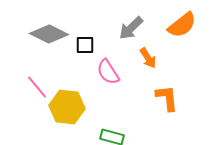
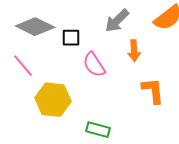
orange arrow: (148, 58) -> (134, 51), turned 30
pink line: (37, 87) -> (23, 66), moved

